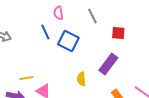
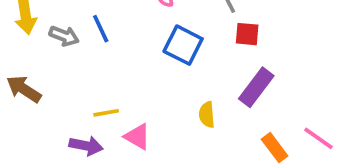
blue line: (45, 32) -> (101, 29), moved
red square: (118, 33) -> (247, 34), moved

